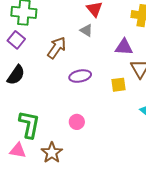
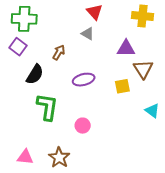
brown arrow: (57, 48) -> (59, 52), size x0.7
black semicircle: (16, 75) -> (35, 74), moved
green L-shape: (29, 124) -> (47, 107), moved

